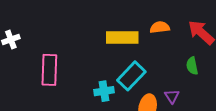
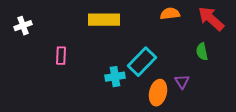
yellow rectangle: (122, 37) -> (104, 20), moved
pink rectangle: (49, 70) -> (61, 56), size x0.6

